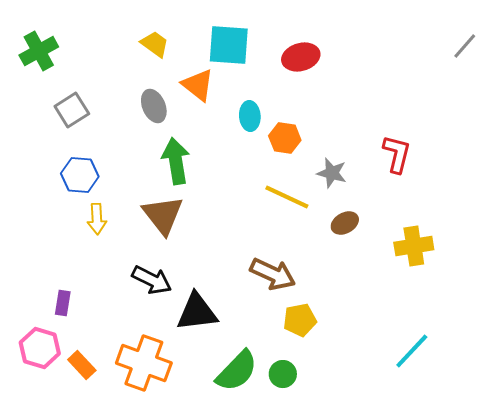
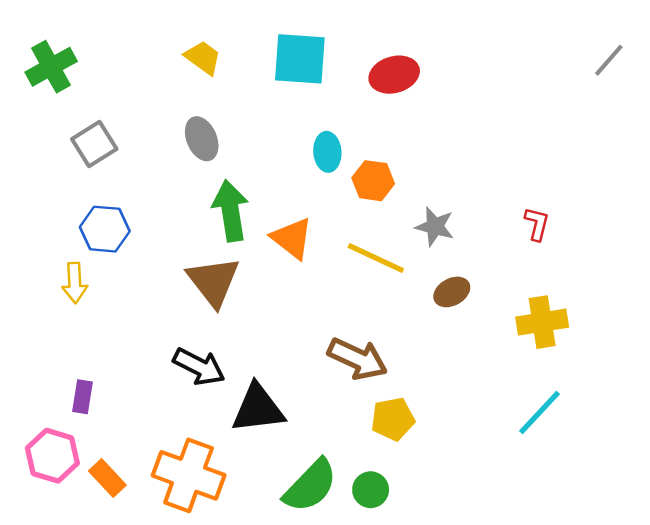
orange triangle: (198, 85) -> (292, 238), moved
red L-shape: (397, 154) -> (537, 224), moved, size x0.7
yellow arrow: (97, 219) -> (75, 283), moved
cyan line: (412, 351) -> (540, 412), moved

